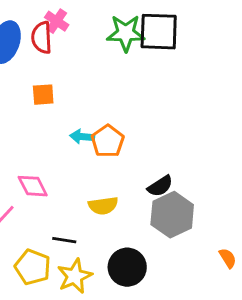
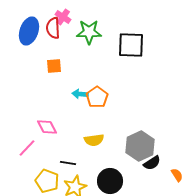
black square: (159, 32) -> (131, 45), moved
green star: (126, 33) -> (89, 32), moved
black semicircle: (160, 186) -> (152, 163), moved

